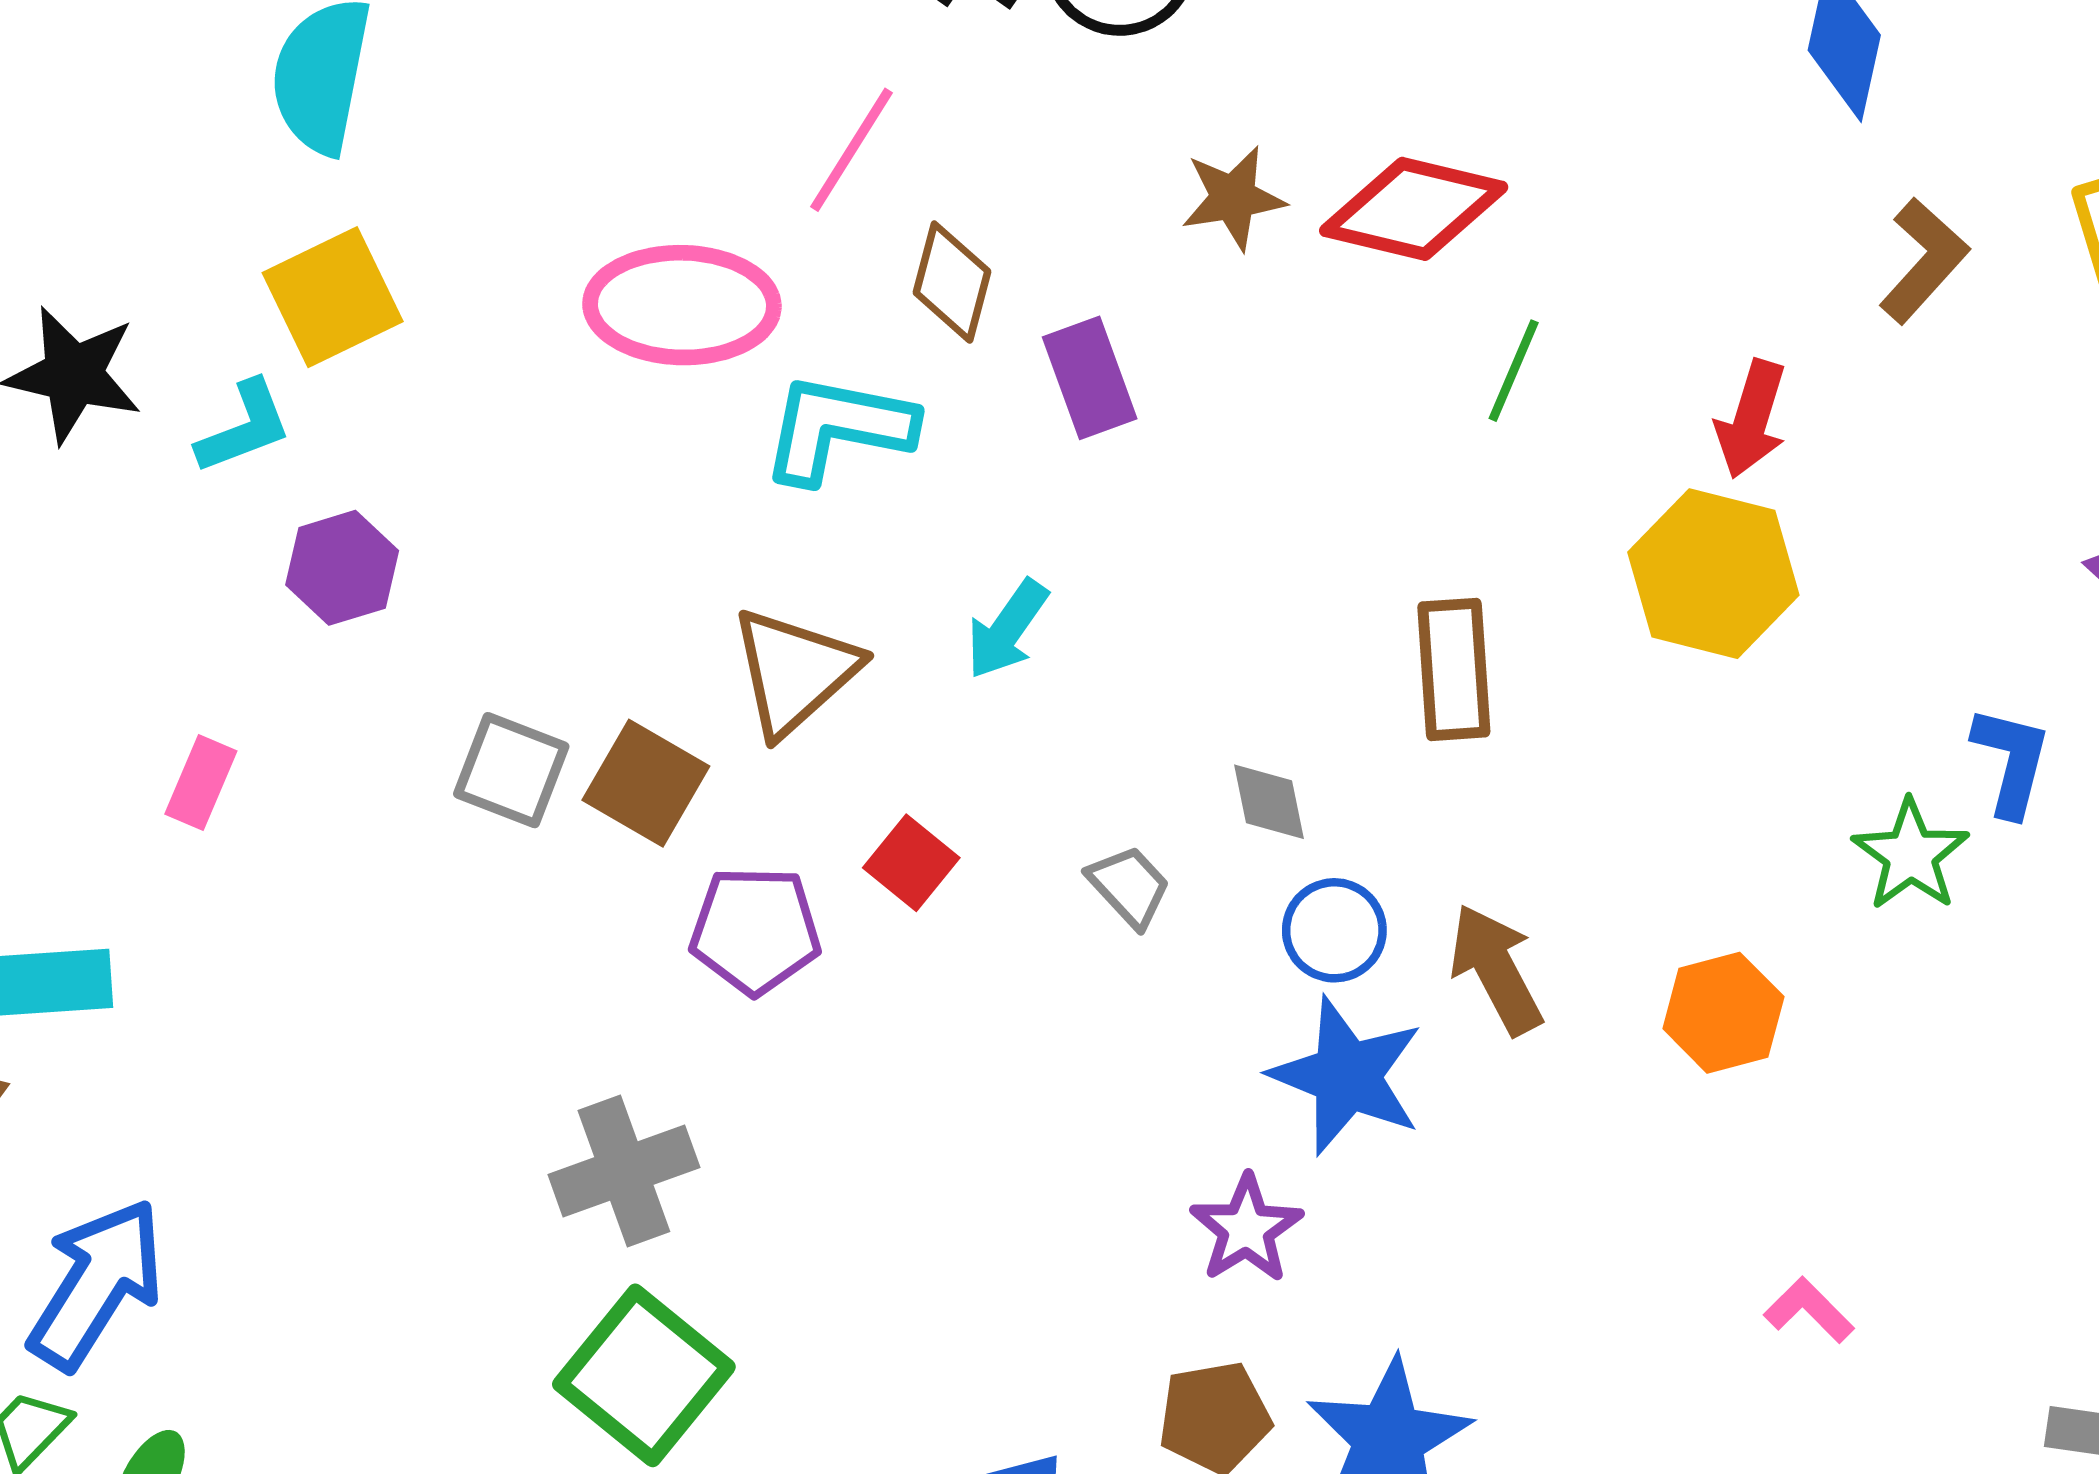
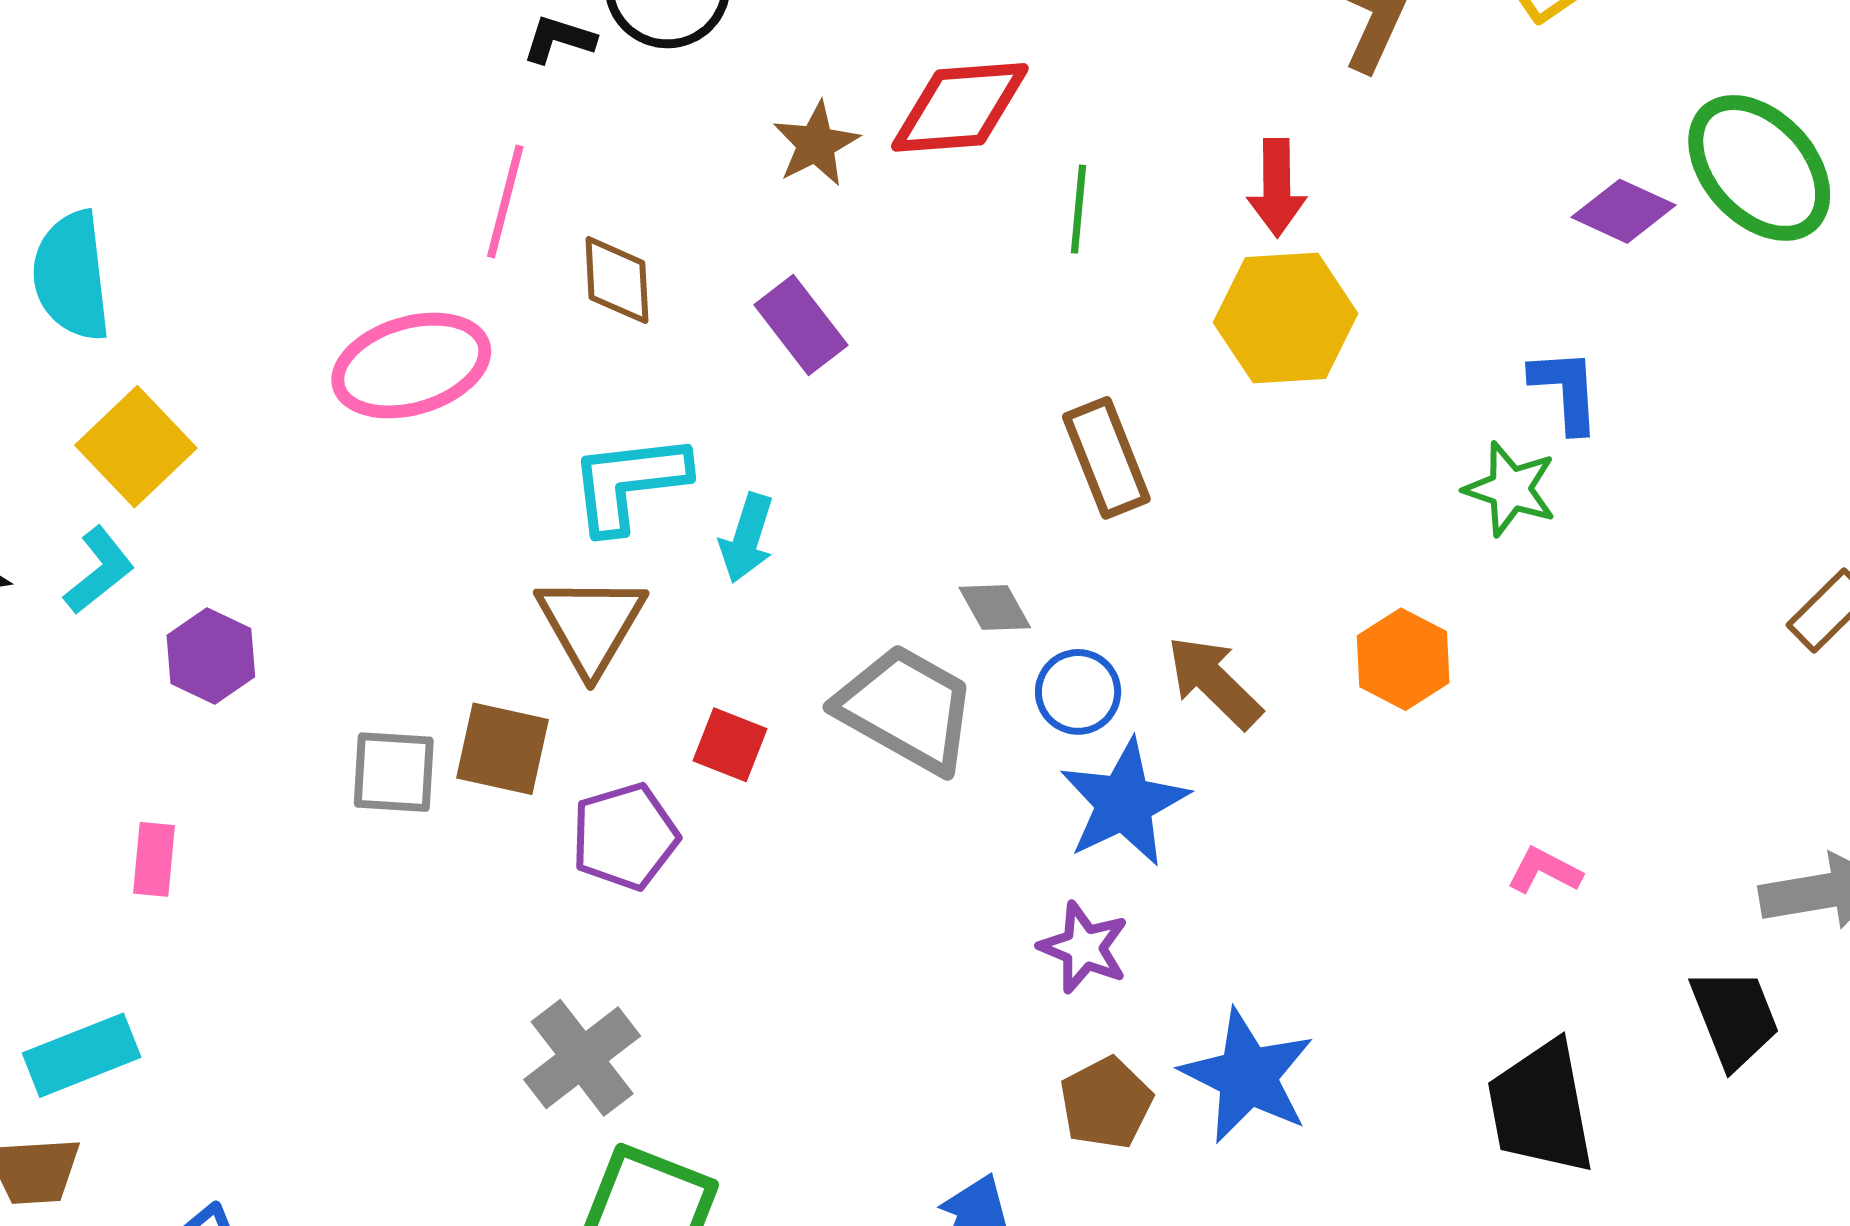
purple rectangle: (1090, 378) -> (801, 325), moved
cyan L-shape: (838, 428) -> (629, 483), moved
gray trapezoid: (1129, 886) -> (906, 709), size x2.0
blue star: (1347, 1076) -> (1124, 803), turned -30

